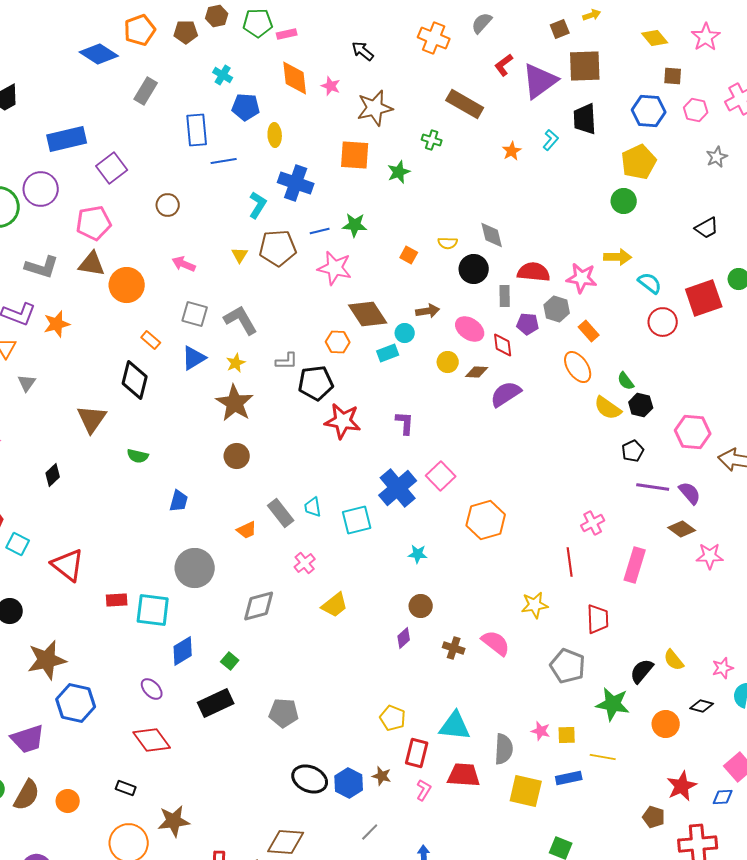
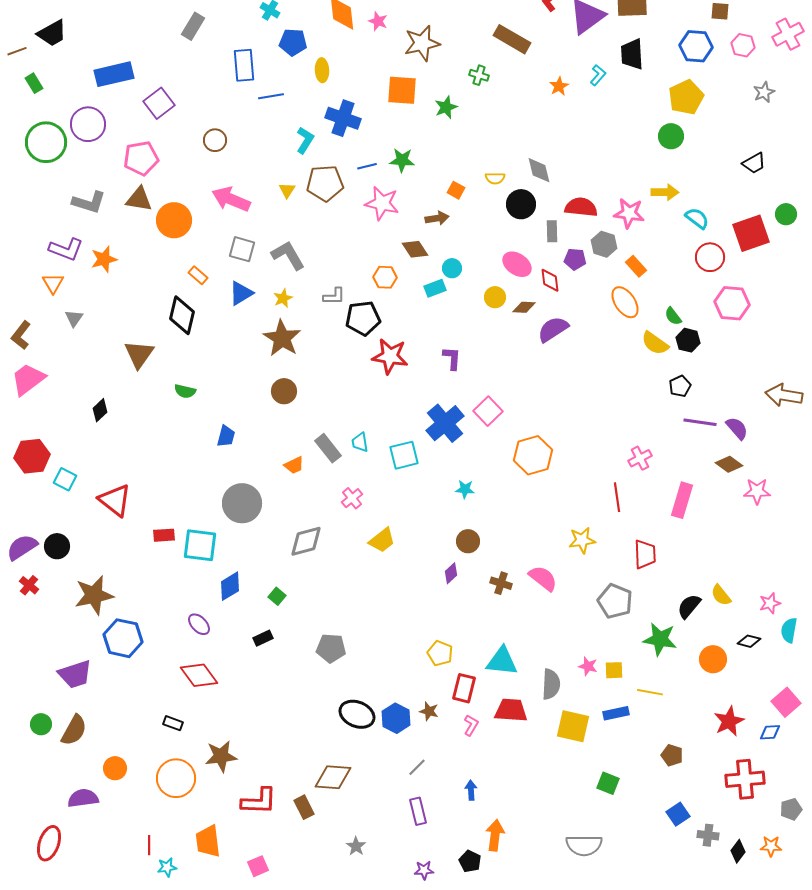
pink arrow: (184, 264) -> (231, 199), size x1.6
brown arrow: (428, 311) -> (437, 218), moved
brown diamond: (368, 314) -> (415, 249), size x0.7
pink hexagon: (693, 432) -> (732, 303), moved
black rectangle: (216, 703) -> (263, 638), size x0.6
orange circle: (68, 801) -> (115, 768), moved
brown pentagon: (654, 817) -> (672, 755), moved

